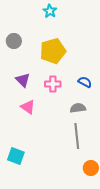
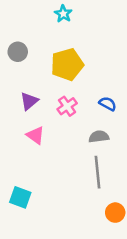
purple triangle: (23, 80) -> (29, 101), turned 35
pink cross: (53, 84) -> (67, 106), turned -35

